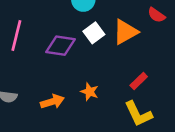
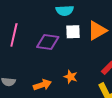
white square: (94, 33) -> (73, 32), turned 35

